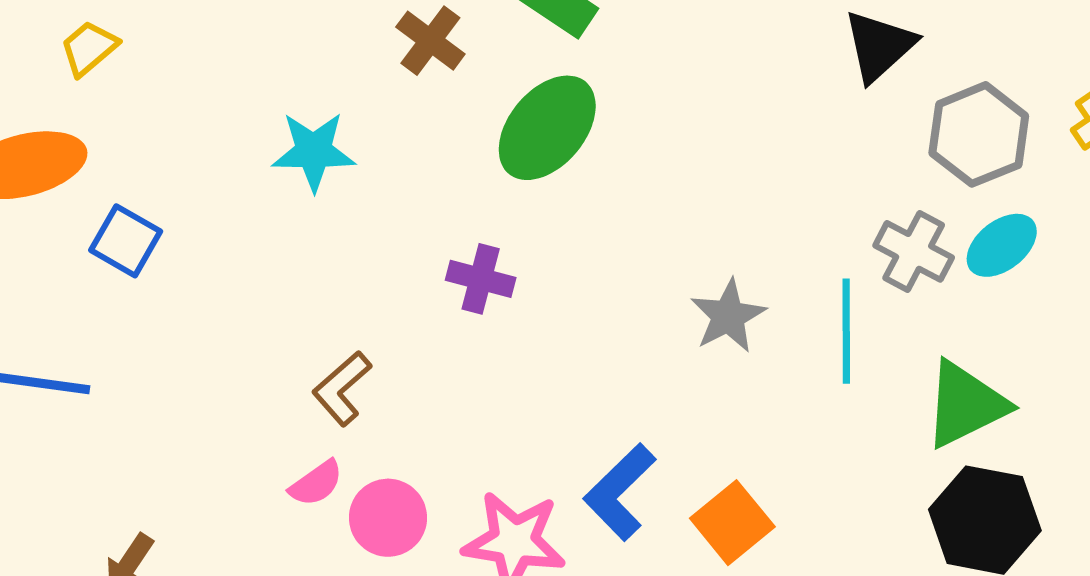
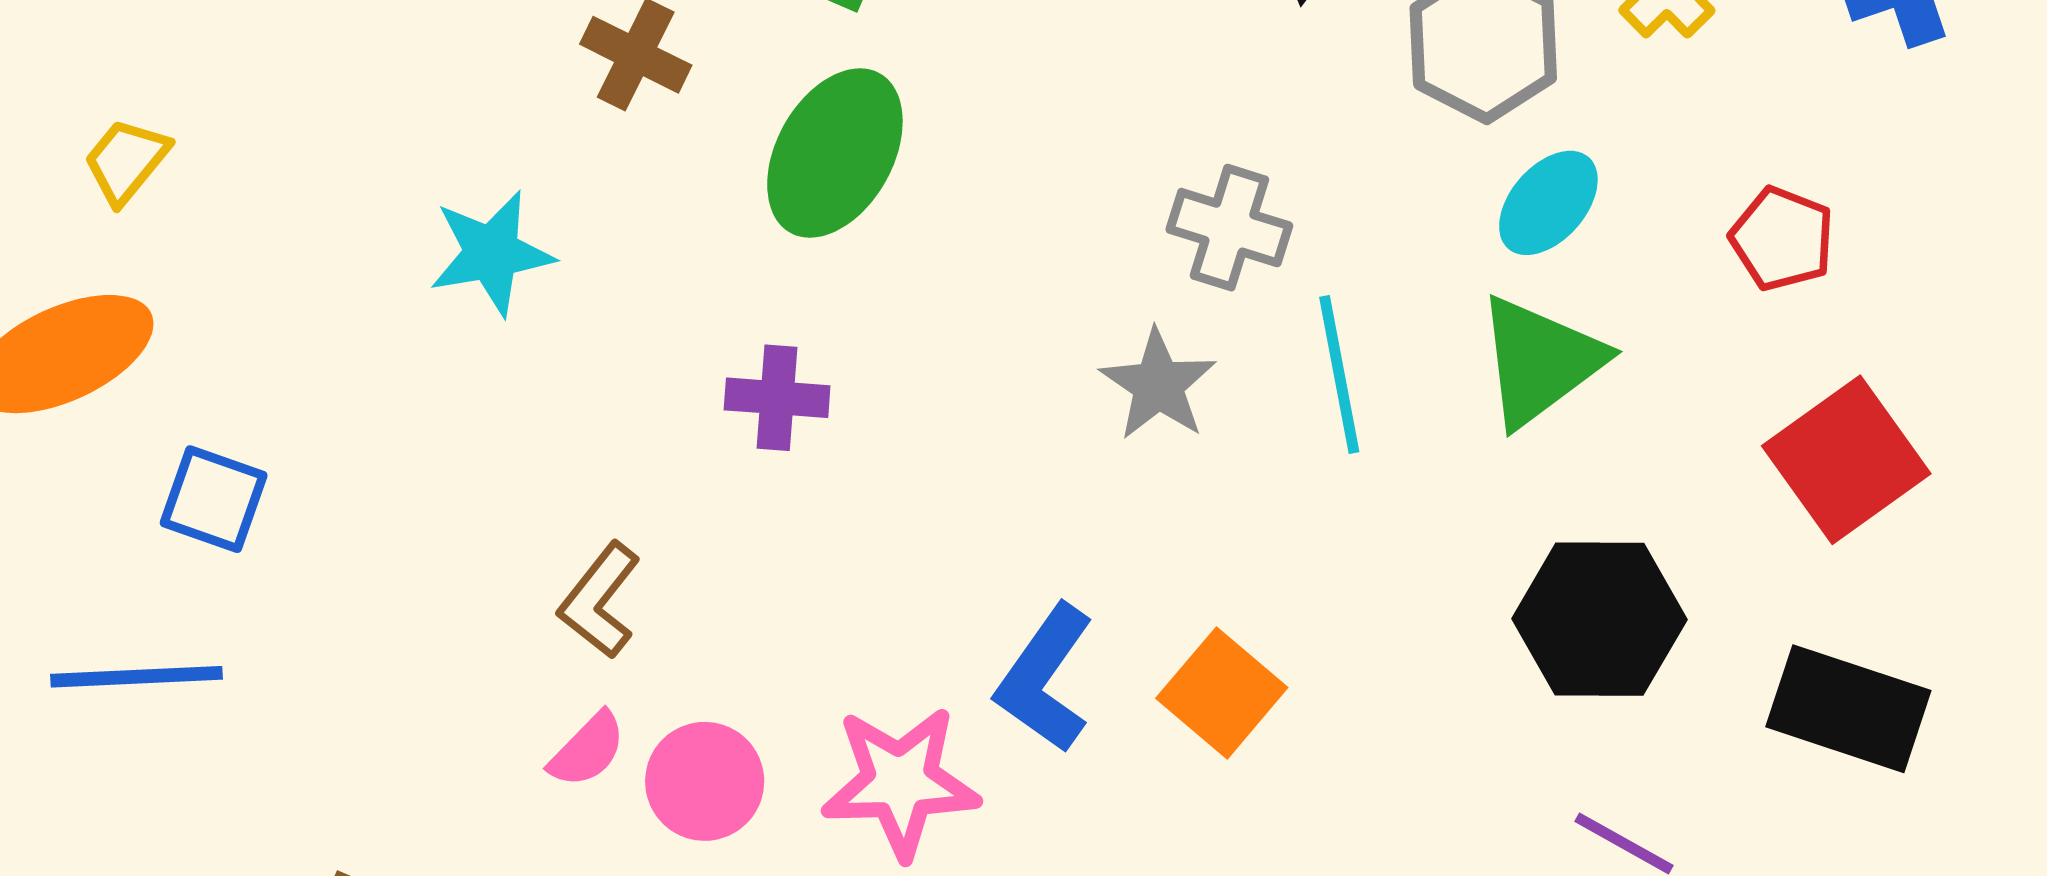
blue square: (126, 241) -> (214, 499), moved
gray cross: (914, 251) -> (1229, 228), moved
green triangle: (965, 404) -> (1540, 361), moved

